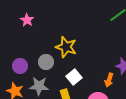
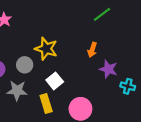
orange arrow: (109, 80) -> (92, 50), moved

